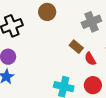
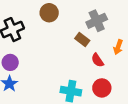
brown rectangle: (76, 47) -> (82, 39), moved

